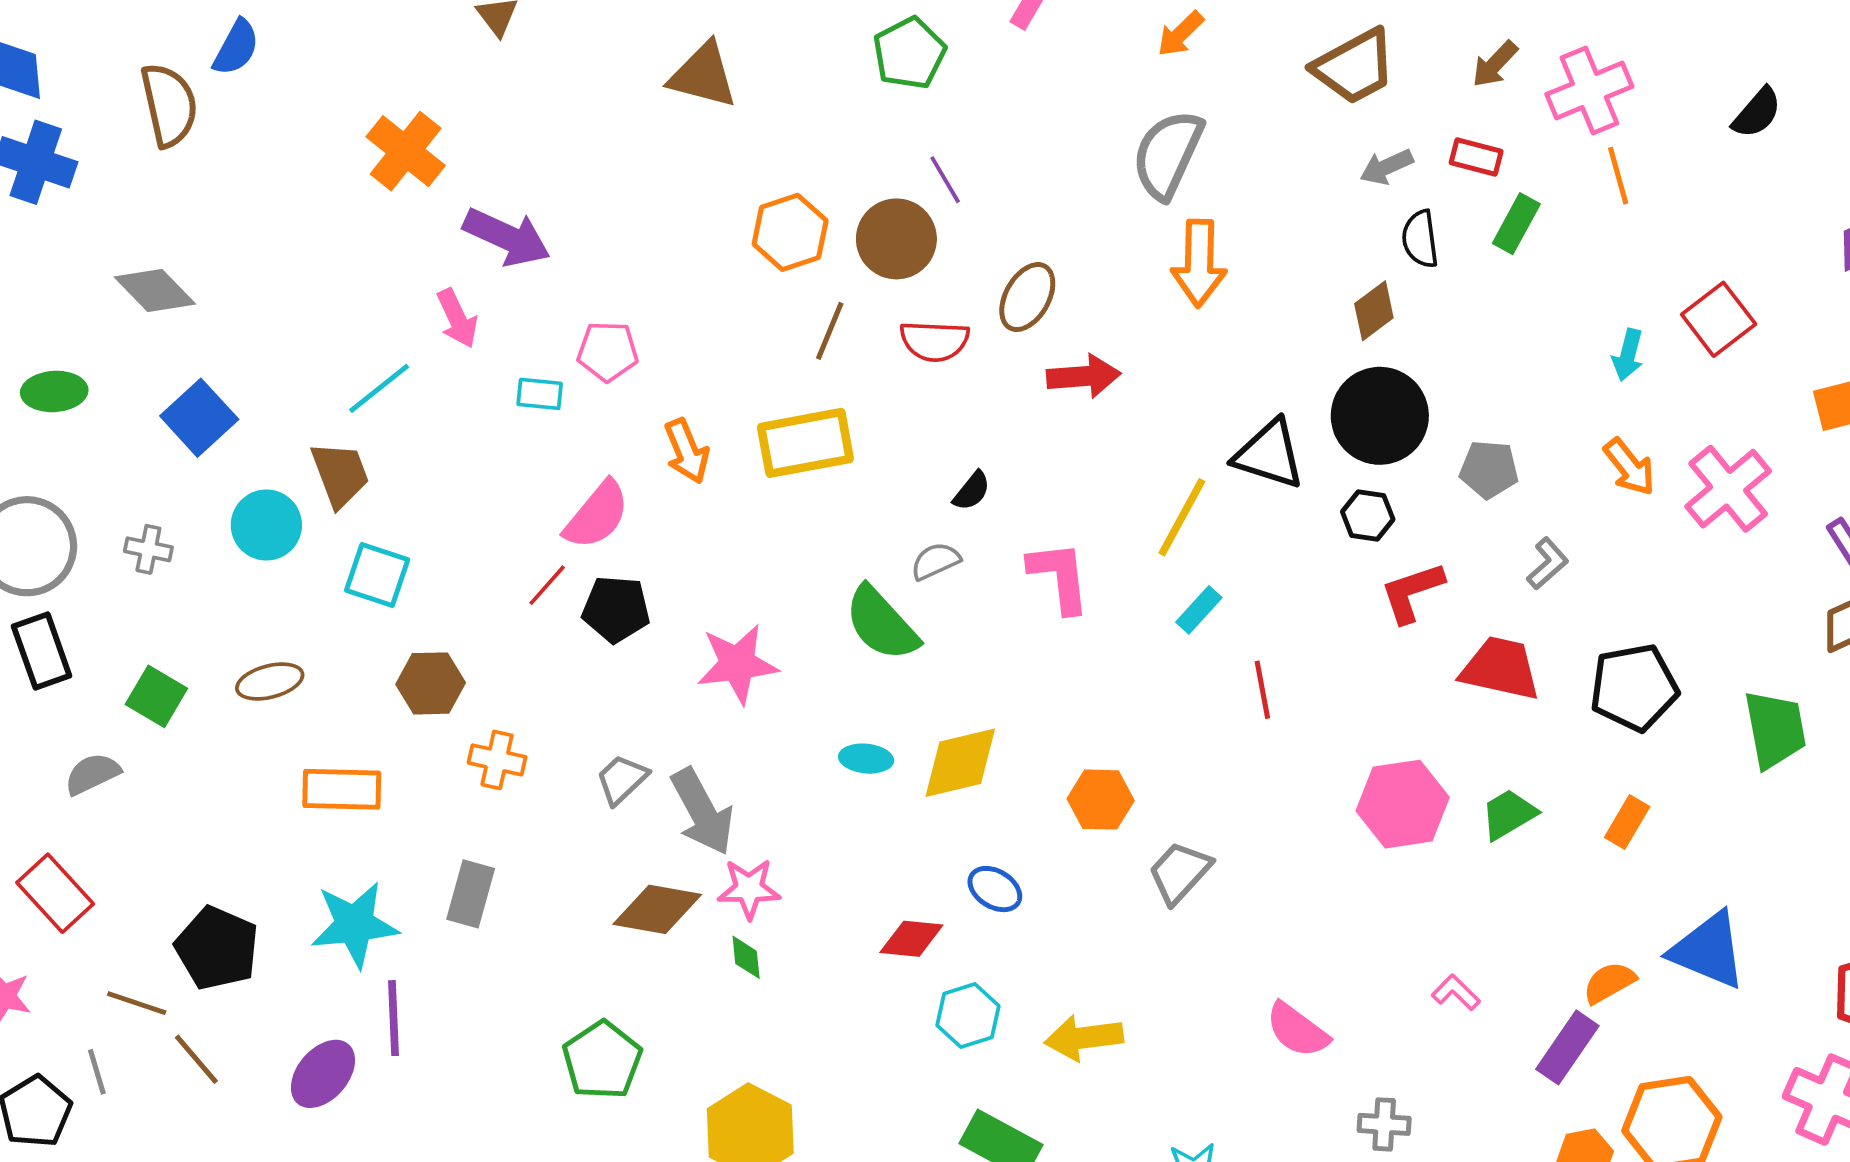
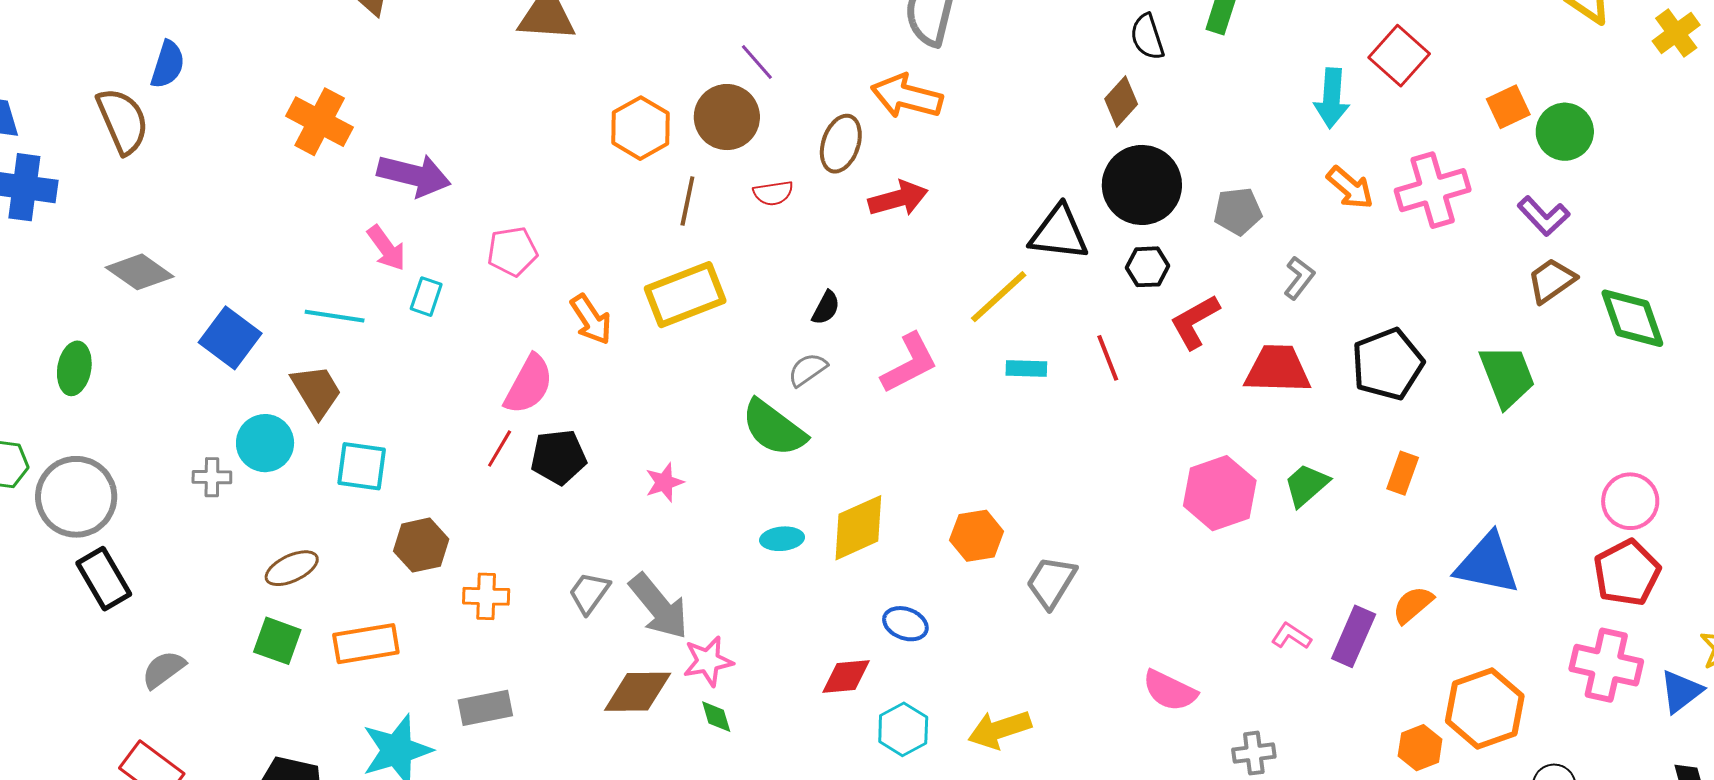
orange arrow: (1199, 263) -> (907, 96), moved, turned 114
red semicircle: (935, 341) -> (773, 193), size x0.7
cyan arrow: (1628, 355) -> (1332, 98), size x1.4
cyan line: (379, 388) -> (335, 316), turned 58
green ellipse: (54, 391) -> (74, 368), turned -66
cyan rectangle: (540, 394) -> (426, 297), moved, turned -66
blue square: (199, 418) -> (230, 338), moved
pink cross: (1728, 489) -> (1433, 190), turned 34
yellow line: (1182, 517) -> (999, 297), turned 30
gray cross: (148, 549) -> (212, 477), moved
pink L-shape: (1059, 577) -> (909, 363), turned 80
cyan rectangle: (1199, 610) -> (1026, 368), turned 60
pink star: (737, 664) -> (664, 482), size x0.6
red line: (1262, 690) -> (1108, 358), moved
green square: (156, 696) -> (277, 641), moved
gray rectangle: (471, 894) -> (485, 708), turned 74
purple rectangle: (1567, 1047) -> (1354, 636), moved

